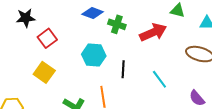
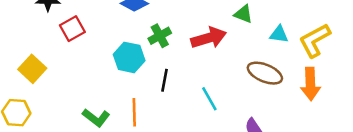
green cross: (117, 24) -> (160, 36), moved, turned 36
yellow square: (44, 72) -> (32, 69), moved

